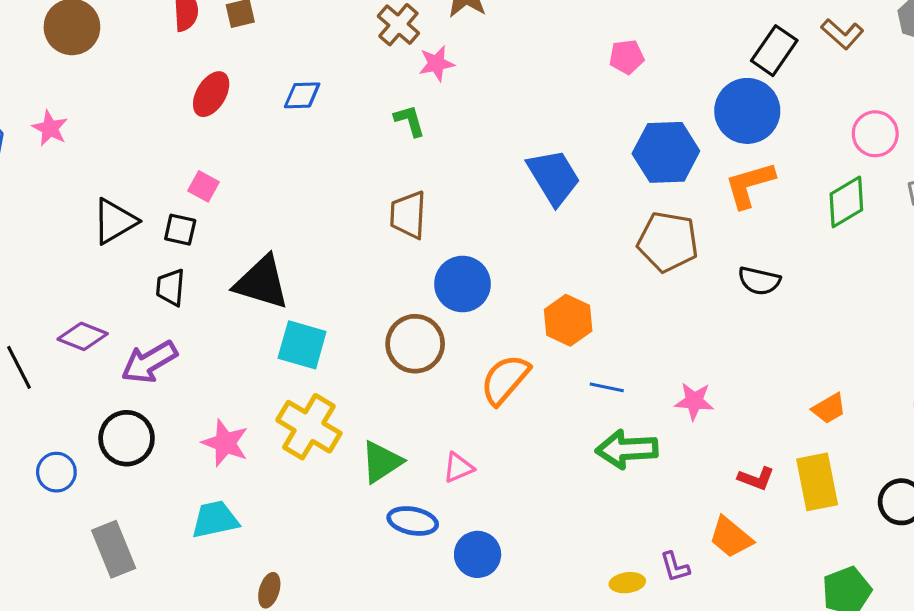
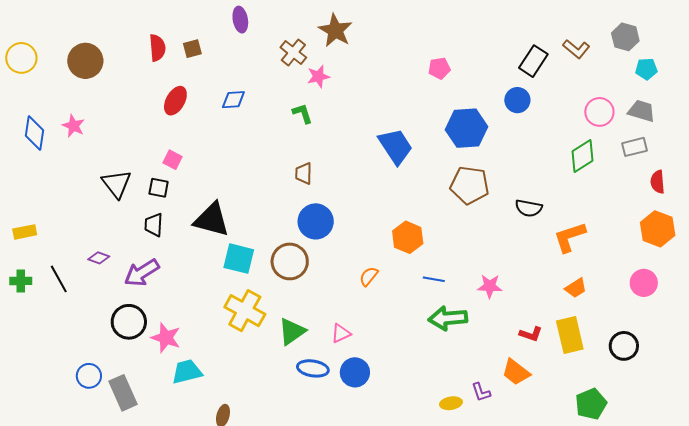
blue circle: (747, 111) -> (517, 100), size x0.6
orange L-shape: (750, 185) -> (570, 237), moved
brown trapezoid: (408, 215) -> (304, 173), size x0.7
black triangle: (115, 221) -> (117, 184), turned -36
blue circle: (462, 284) -> (316, 221), moved
purple diamond: (83, 336) -> (99, 258), size x0.7
brown circle: (415, 344) -> (290, 261), moved
orange semicircle: (505, 380) -> (369, 276), size x0.6
pink star: (225, 443) -> (166, 338), moved
blue circle: (56, 472) -> (89, 376), moved
blue circle: (478, 554) -> (355, 372), moved

